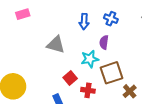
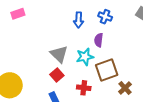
gray triangle: (56, 45) -> (59, 54), moved, turned 30
red square: (70, 78) -> (57, 75), moved

